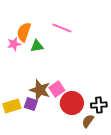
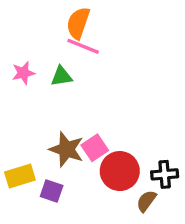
pink line: (62, 28) -> (83, 46), moved
orange semicircle: (24, 32) -> (78, 23), moved
purple square: (31, 104) -> (52, 191), moved

